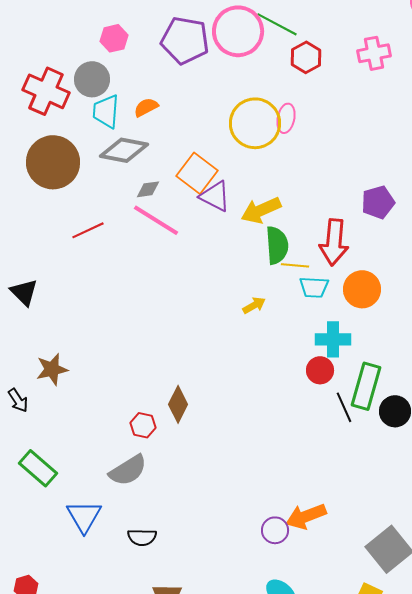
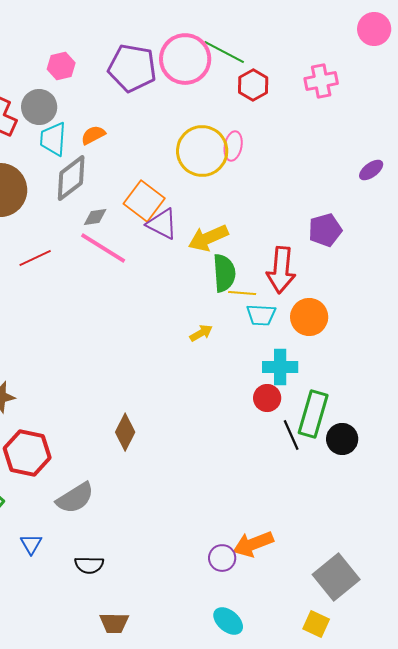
gray diamond: (124, 150) -> (71, 178), turned -48
red hexagon: (143, 425) -> (27, 453), moved, size x1.8
blue triangle: (84, 516) -> (31, 544), size x0.6

